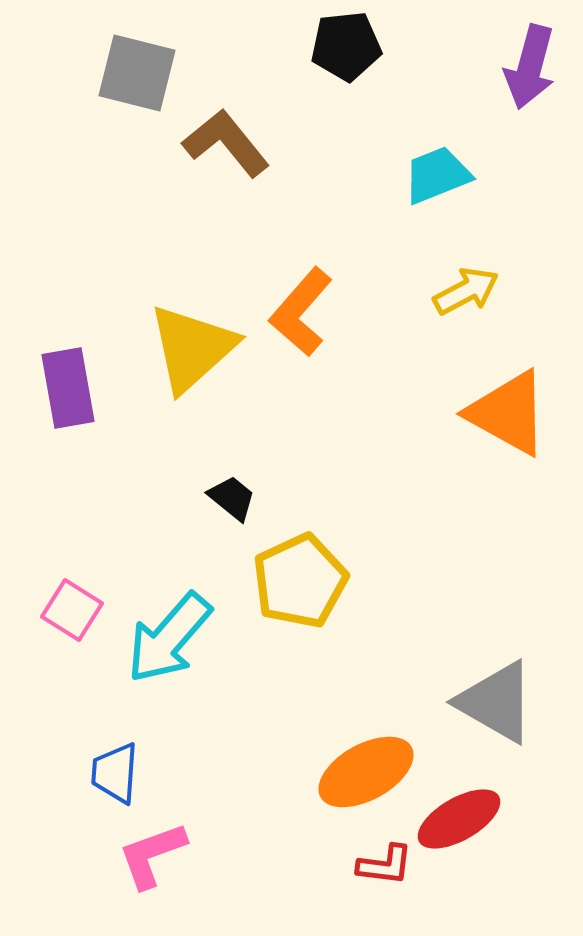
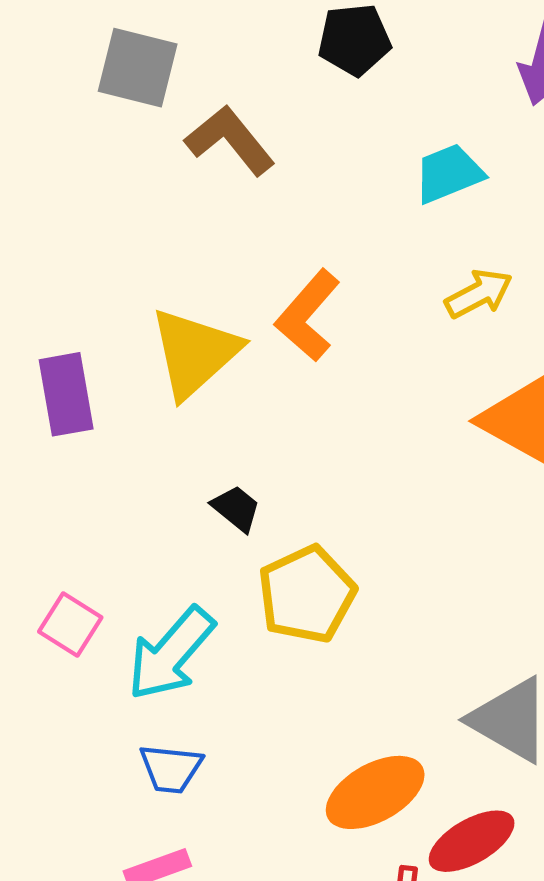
blue trapezoid: (115, 773) -> (171, 769), moved, turned -88

